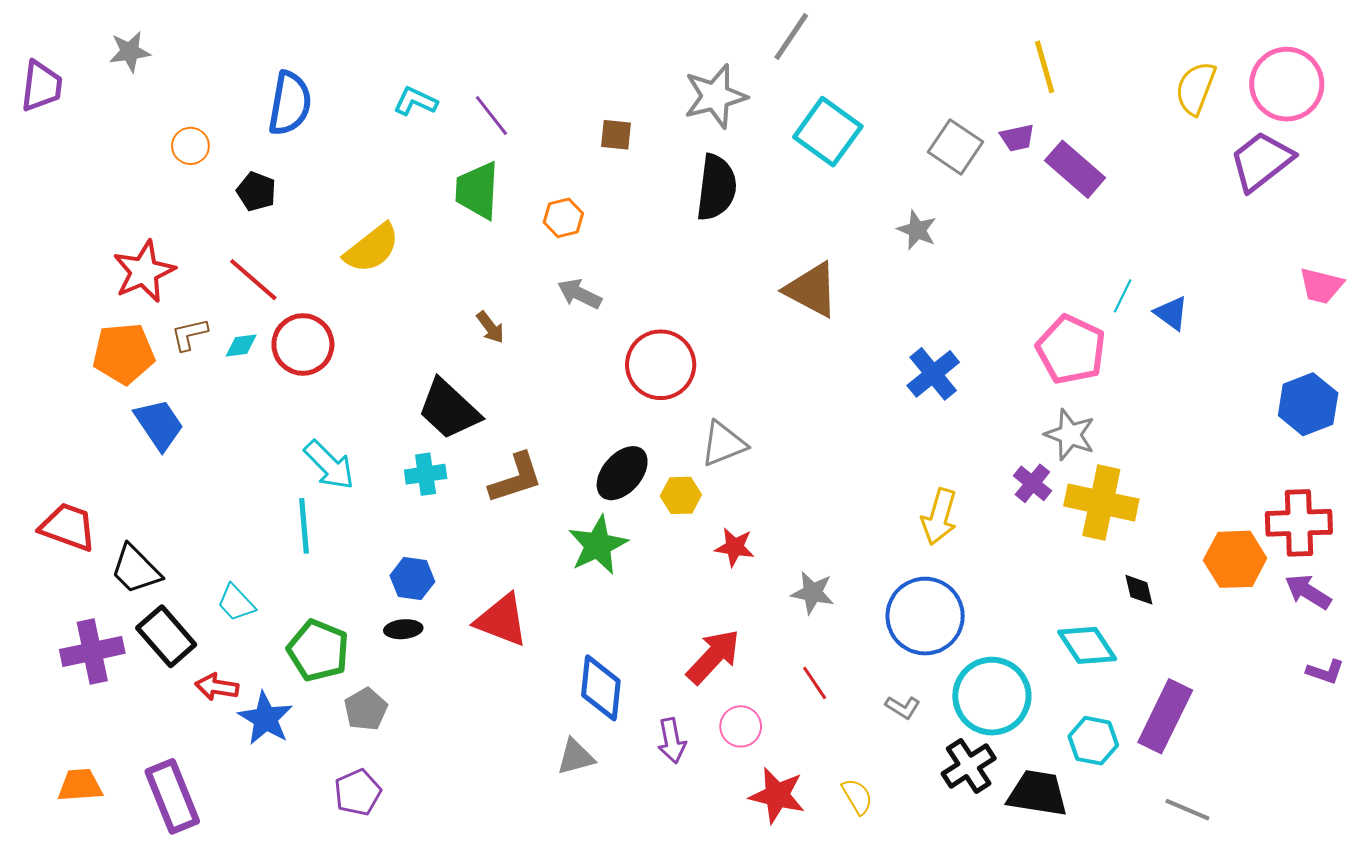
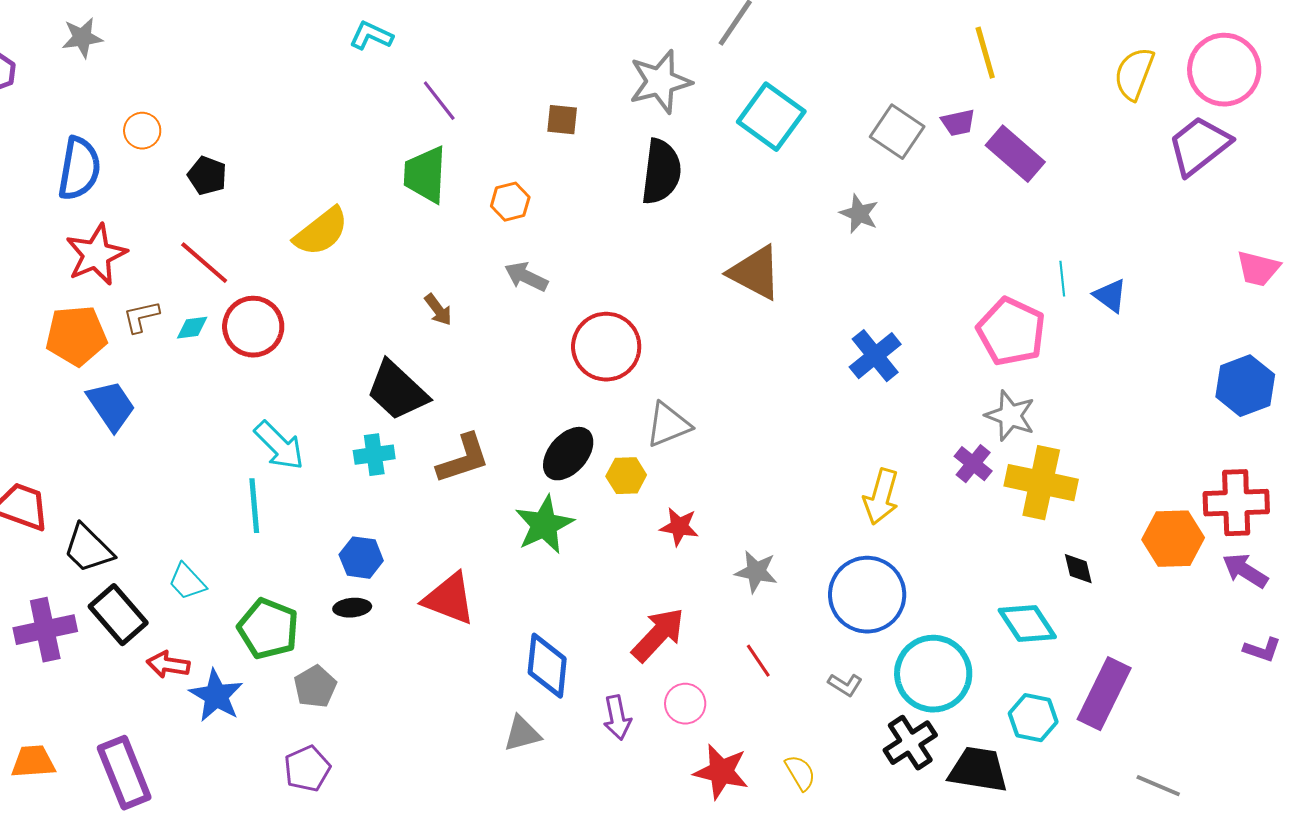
cyan L-shape: (415, 101) -> (371, 36), moved
blue semicircle: (290, 103) -> (79, 169), moved
cyan line: (1123, 296) -> (1062, 279), turned -32
gray line: (1187, 810) -> (1158, 786), moved

